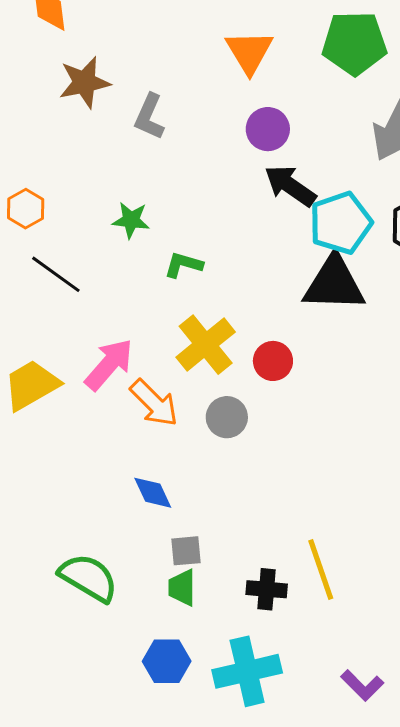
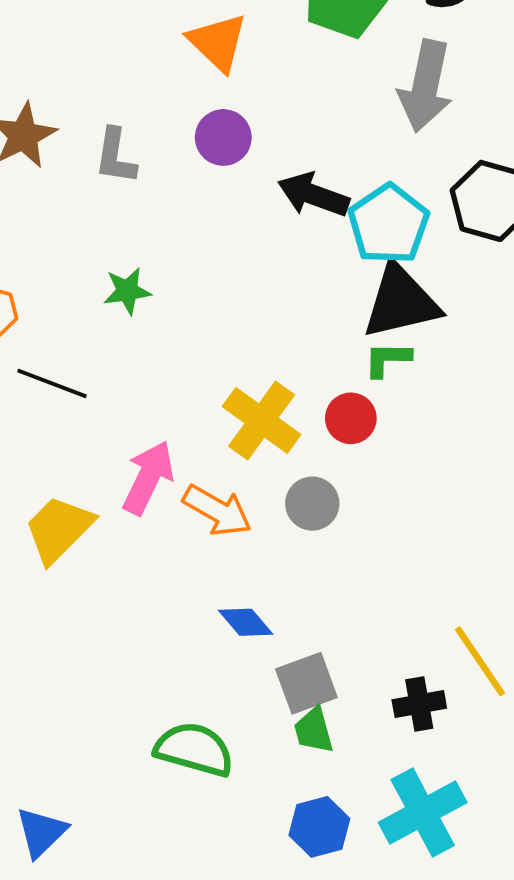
purple circle: (268, 129) -> (223, 137), moved
green L-shape: (183, 265) -> (387, 359), moved
gray square: (186, 551) -> (306, 683), size x1.4

